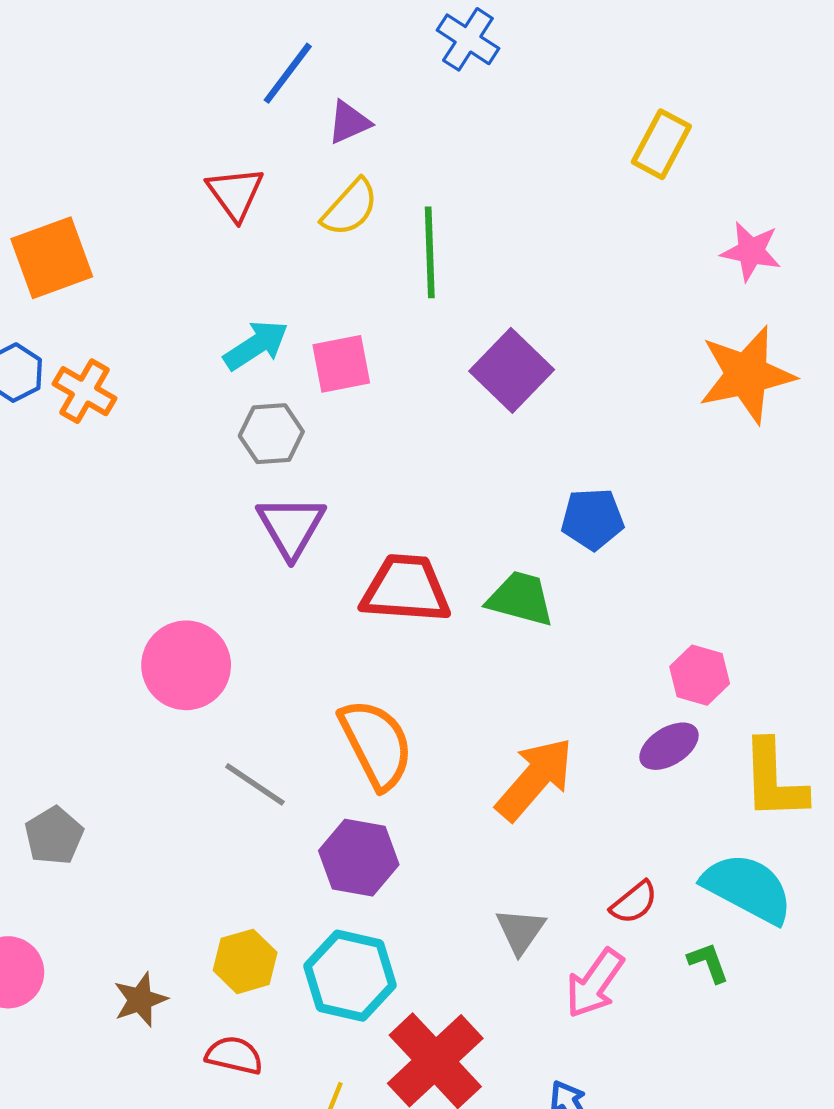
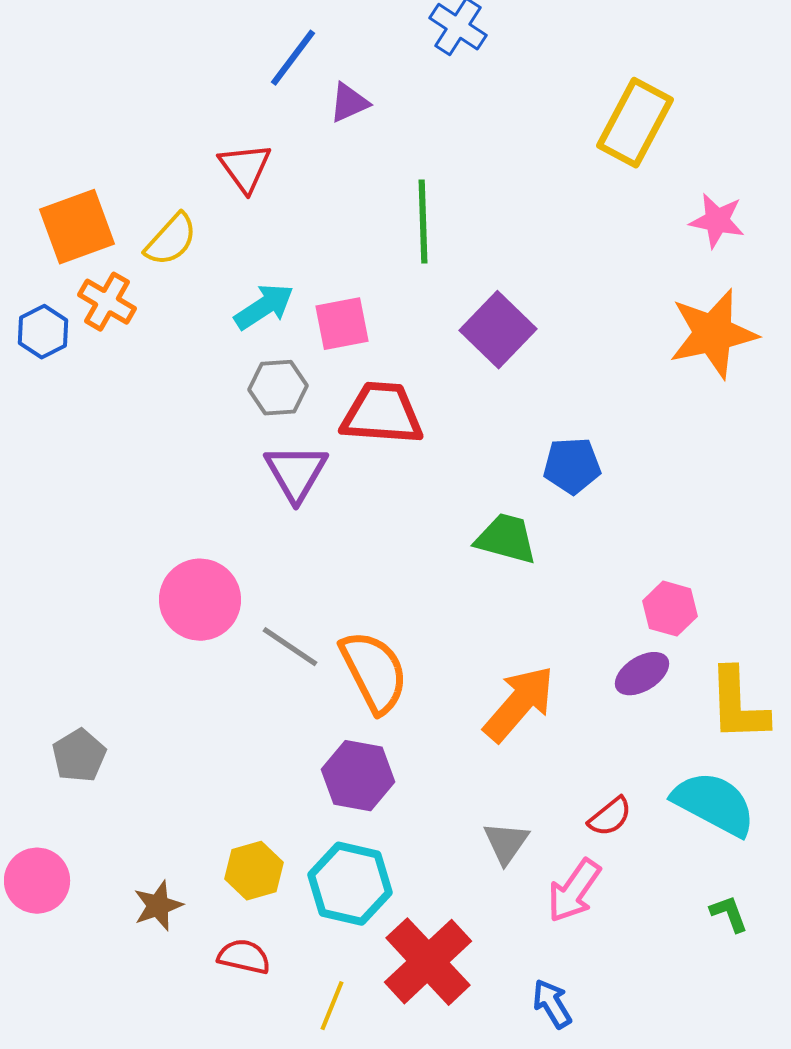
yellow rectangle: (661, 144) -> (635, 123), size x1.4
yellow semicircle: (350, 208) -> (171, 240), moved
orange cross: (85, 391) -> (107, 302), moved
red trapezoid: (406, 589) -> (382, 414), moved
gray line: (255, 784) -> (290, 647), moved
green L-shape: (708, 962) -> (729, 914), moved

